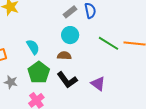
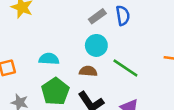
green line: (108, 43) -> (125, 68), moved
cyan semicircle: (33, 47) -> (49, 59), turned -56

